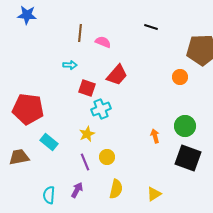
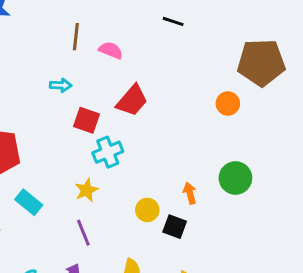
black line: (151, 27) -> (173, 21), moved
yellow circle: (107, 157) -> (147, 210), moved
black square: (188, 158) -> (175, 227), moved, size x0.6

